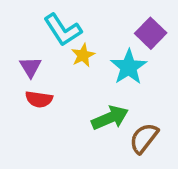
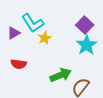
purple triangle: (30, 67) -> (14, 33), moved, turned 32
cyan star: (129, 67) -> (87, 45), moved

